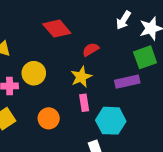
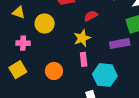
yellow circle: (34, 73) -> (45, 24), moved

